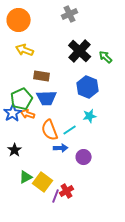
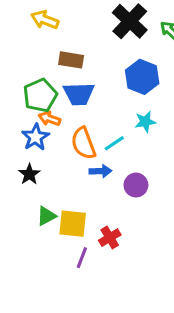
blue star: (13, 113) -> (36, 137), moved
yellow square: (43, 182) -> (73, 224), turned -30
purple line: (56, 196) -> (82, 258), moved

